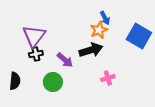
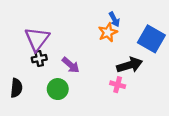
black arrow: (91, 50) -> (130, 65), moved
pink cross: (108, 78) -> (118, 85), turned 32

